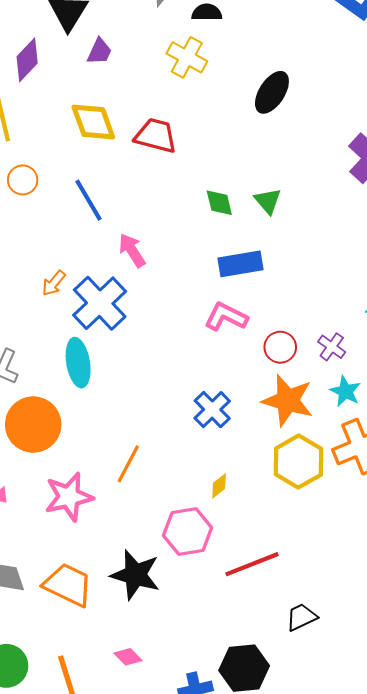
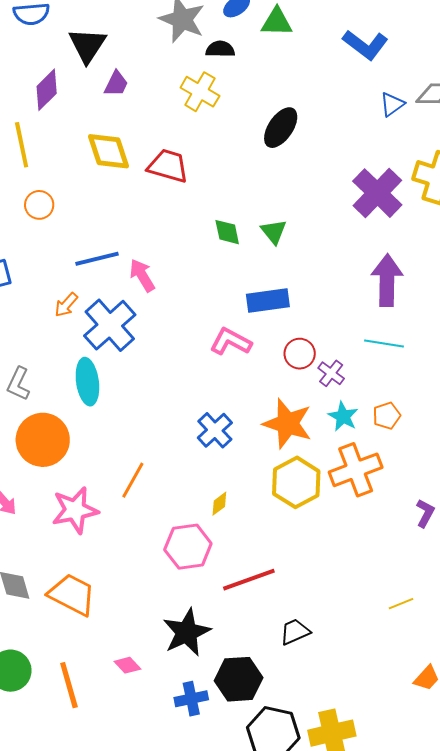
blue line: (88, 200) -> (97, 259), moved, turned -75
blue rectangle: (241, 264) -> (268, 301), moved
red circle: (280, 347) -> (300, 354), moved
black star: (135, 575) -> (187, 632), moved, turned 30

